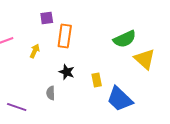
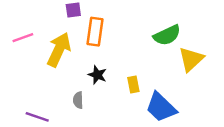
yellow arrow: (35, 51) -> (59, 50), size x2.0
yellow triangle: (145, 59) -> (191, 59), turned 35

